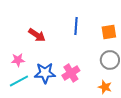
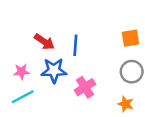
blue line: (76, 26) -> (75, 45), moved
blue star: (45, 73) -> (54, 70), moved

